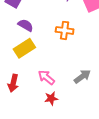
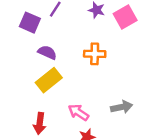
gray arrow: (82, 77) -> (122, 107), turned 30

